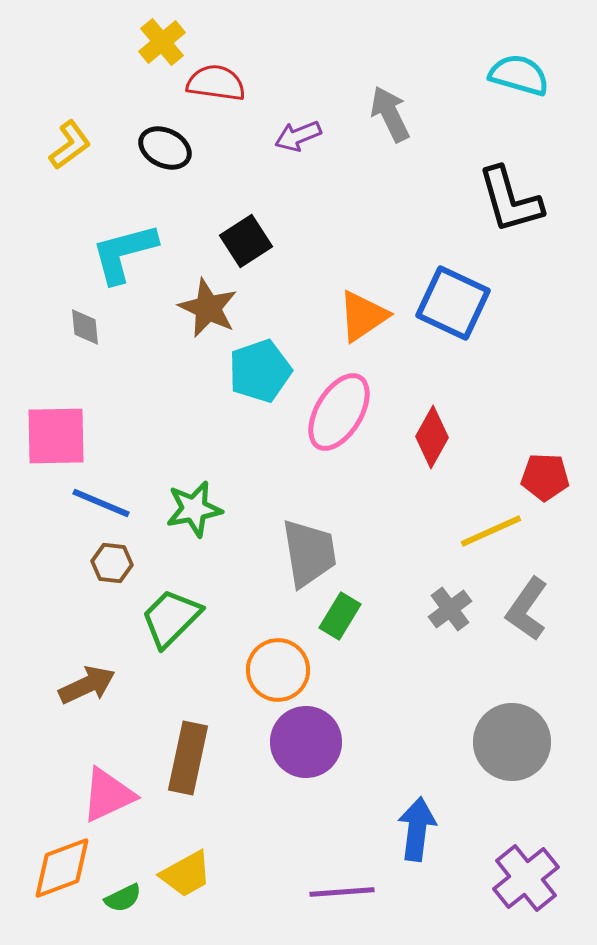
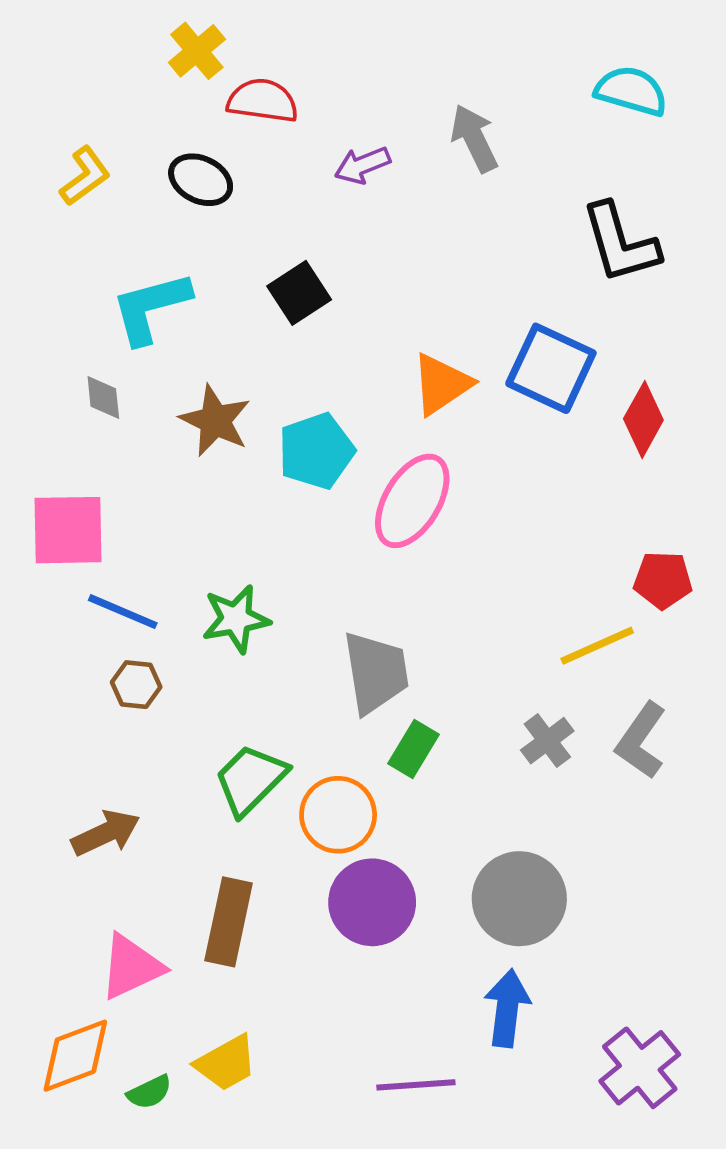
brown star: (208, 308) -> (215, 421), moved
red diamond: (432, 437) -> (643, 419), moved
green trapezoid: (171, 618) -> (250, 779), moved
gray circle: (512, 742) -> (519, 899), moved

